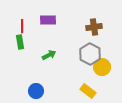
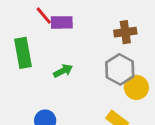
red line: (22, 26) -> (44, 16), moved, turned -40
green rectangle: (20, 42) -> (23, 53), size x1.5

